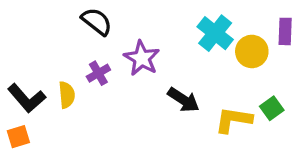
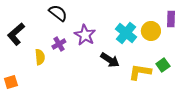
cyan cross: (215, 33) -> (126, 33), moved
black L-shape: (27, 98) -> (16, 34), moved, turned 90

